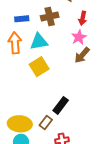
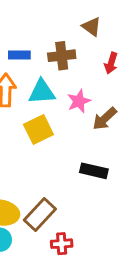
pink star: (79, 37) -> (79, 101), moved
black rectangle: (61, 105) -> (94, 171), moved, turned 60
brown rectangle: (46, 123) -> (40, 214), size x1.5

